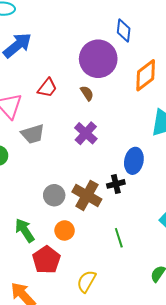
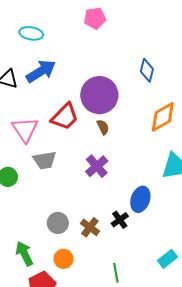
purple circle: (98, 59) -> (99, 95), moved
red trapezoid: (47, 88) -> (65, 117), size x1.4
black cross: (116, 184) -> (120, 220), turned -30
brown cross: (87, 195) -> (90, 227), size x0.7

